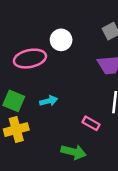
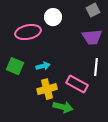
pink rectangle: (91, 123) -> (77, 84), size x1.5
yellow cross: (16, 130) -> (47, 89), moved

